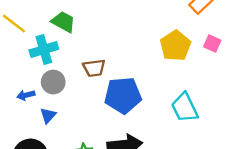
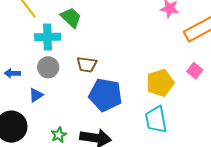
yellow pentagon: (175, 46) -> (160, 83), moved
blue arrow: (26, 95) -> (12, 73), moved

